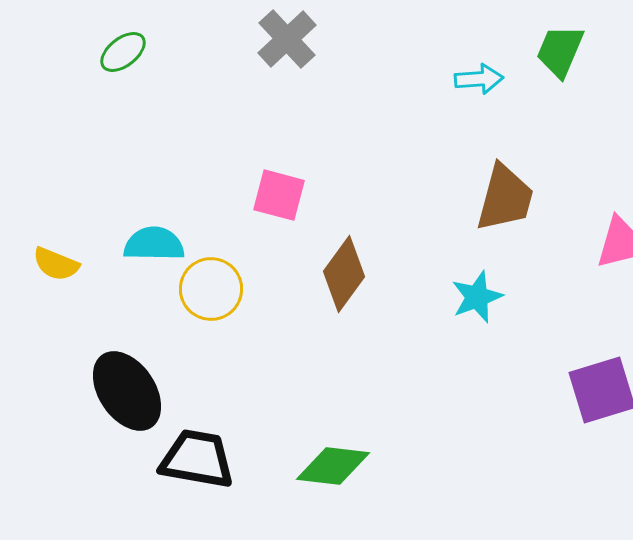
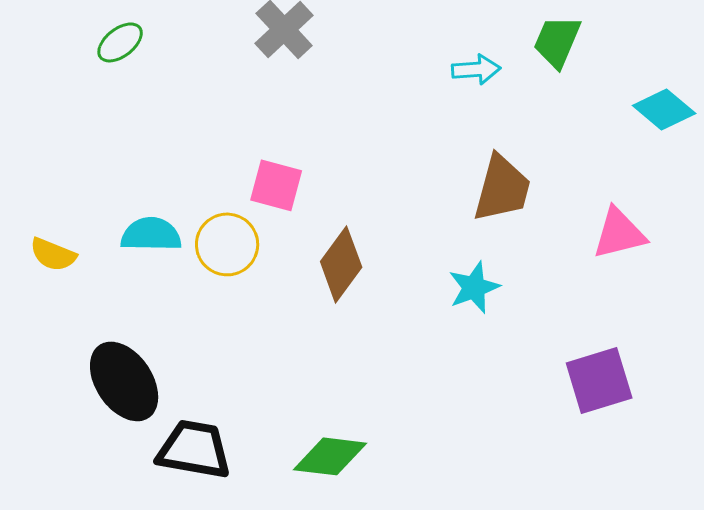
yellow circle: (211, 289) -> (227, 244), moved

